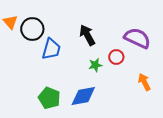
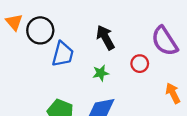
purple semicircle: (137, 38) -> (165, 41), turned -148
green star: (95, 65) -> (101, 73), moved

